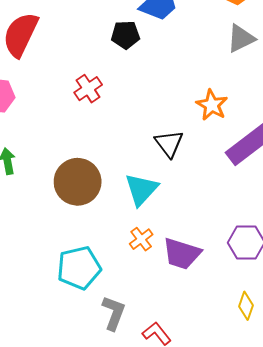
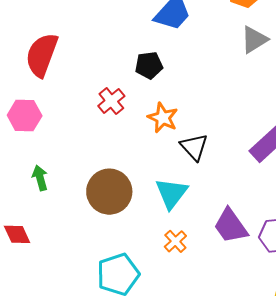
black pentagon: (125, 35) -> (149, 65), moved
orange star: (212, 105) -> (163, 118), moved
purple trapezoid: (182, 254) -> (231, 226), moved, turned 42

